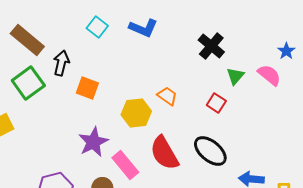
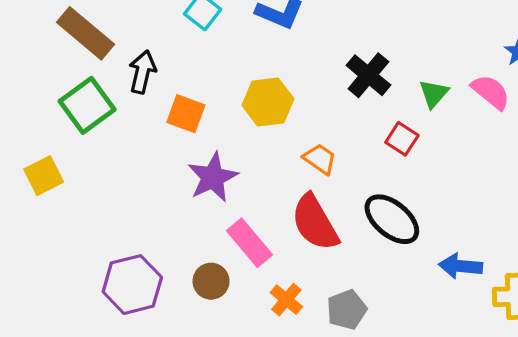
black cross: (211, 46) -> (368, 75), moved
orange trapezoid: (167, 96) -> (320, 159), moved
yellow hexagon: (136, 113) -> (268, 102), moved
purple star: (93, 142) -> (213, 177), moved

